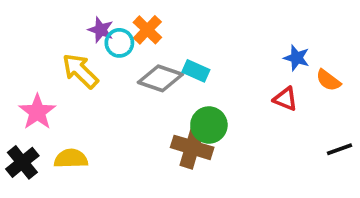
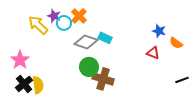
yellow arrow: (80, 71) -> (38, 25), moved
green circle: (209, 125) -> (89, 67), moved
yellow semicircle: (71, 159) -> (38, 85), turned 84
black cross: (22, 162) -> (24, 84), moved

